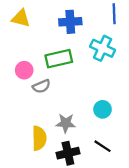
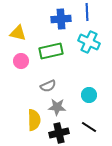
blue line: (114, 14) -> (87, 12), moved
yellow triangle: (21, 18) -> (18, 33), moved
gray semicircle: (41, 86) -> (48, 86), moved

